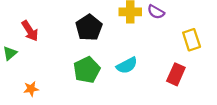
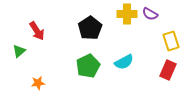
yellow rectangle: (192, 40) -> (171, 41), moved

